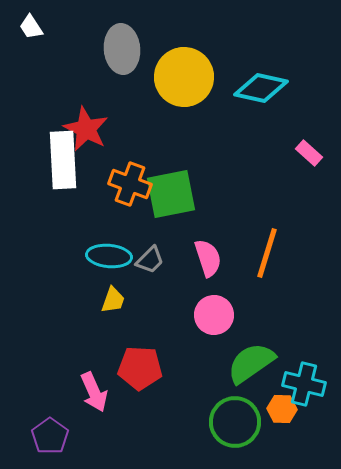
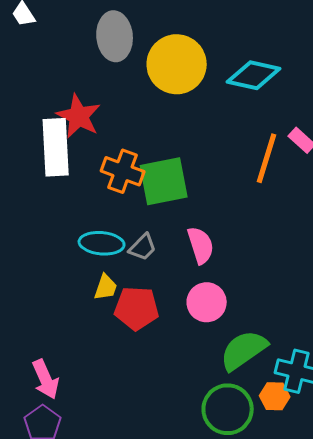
orange line: (267, 253) -> (267, 158), moved
red pentagon: (140, 368) -> (137, 308), moved
pink arrow: (94, 392) -> (46, 379), moved

